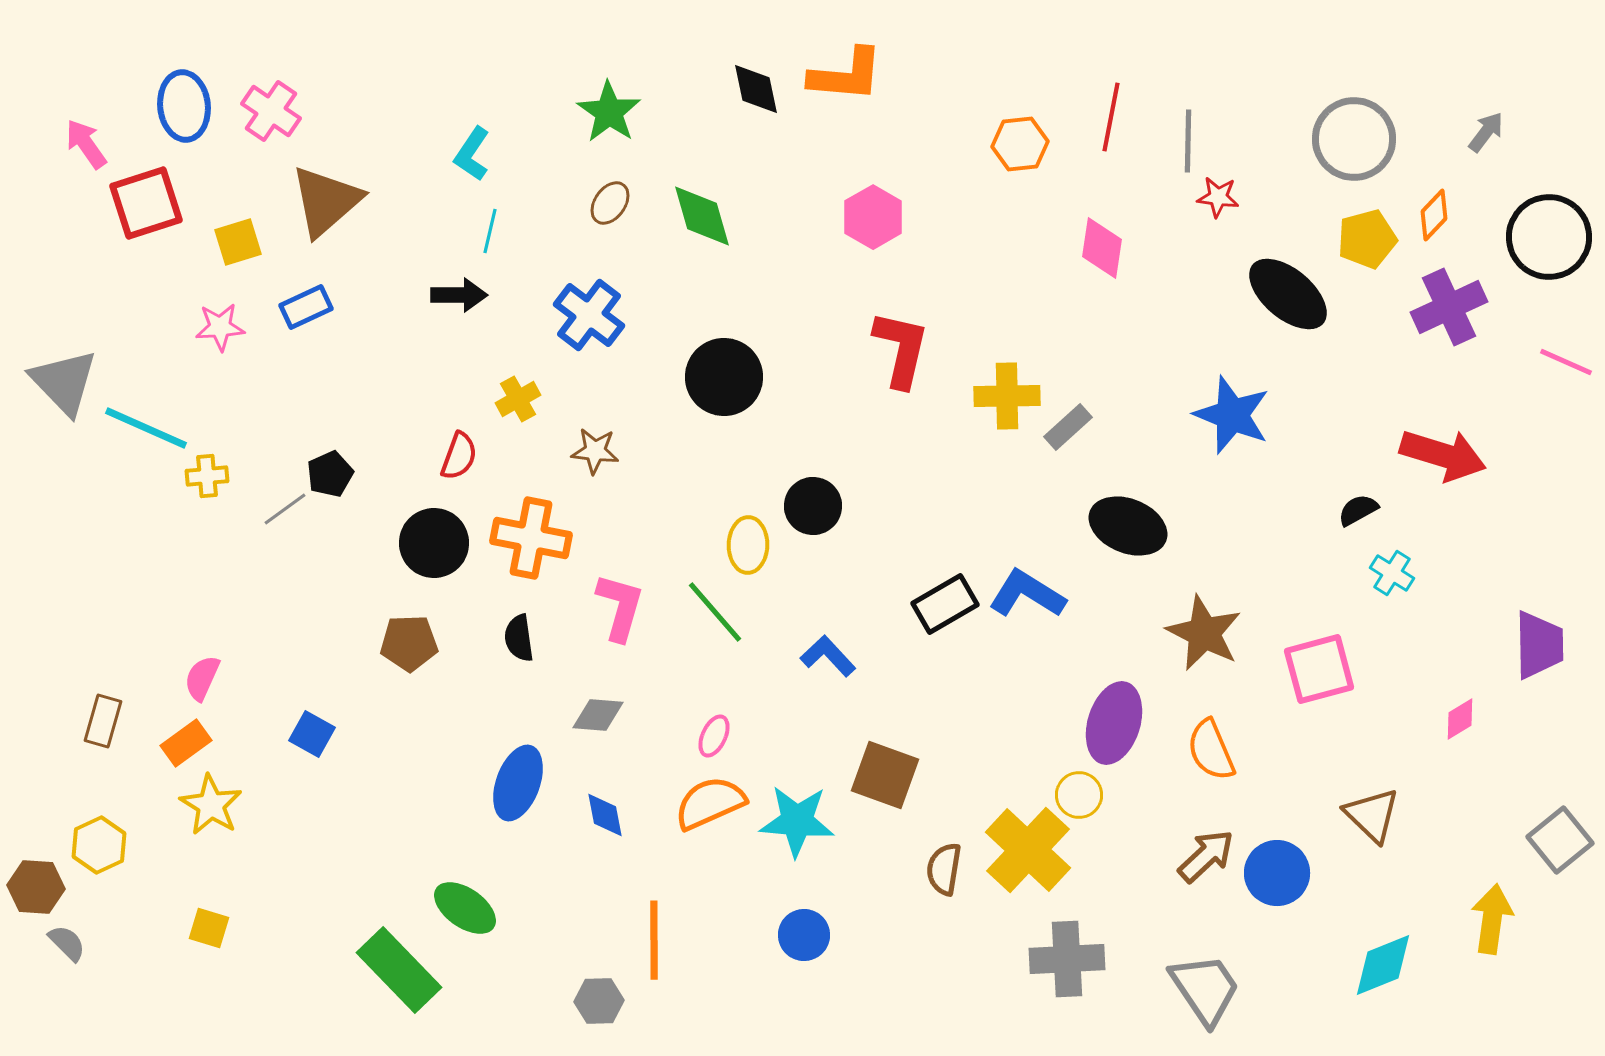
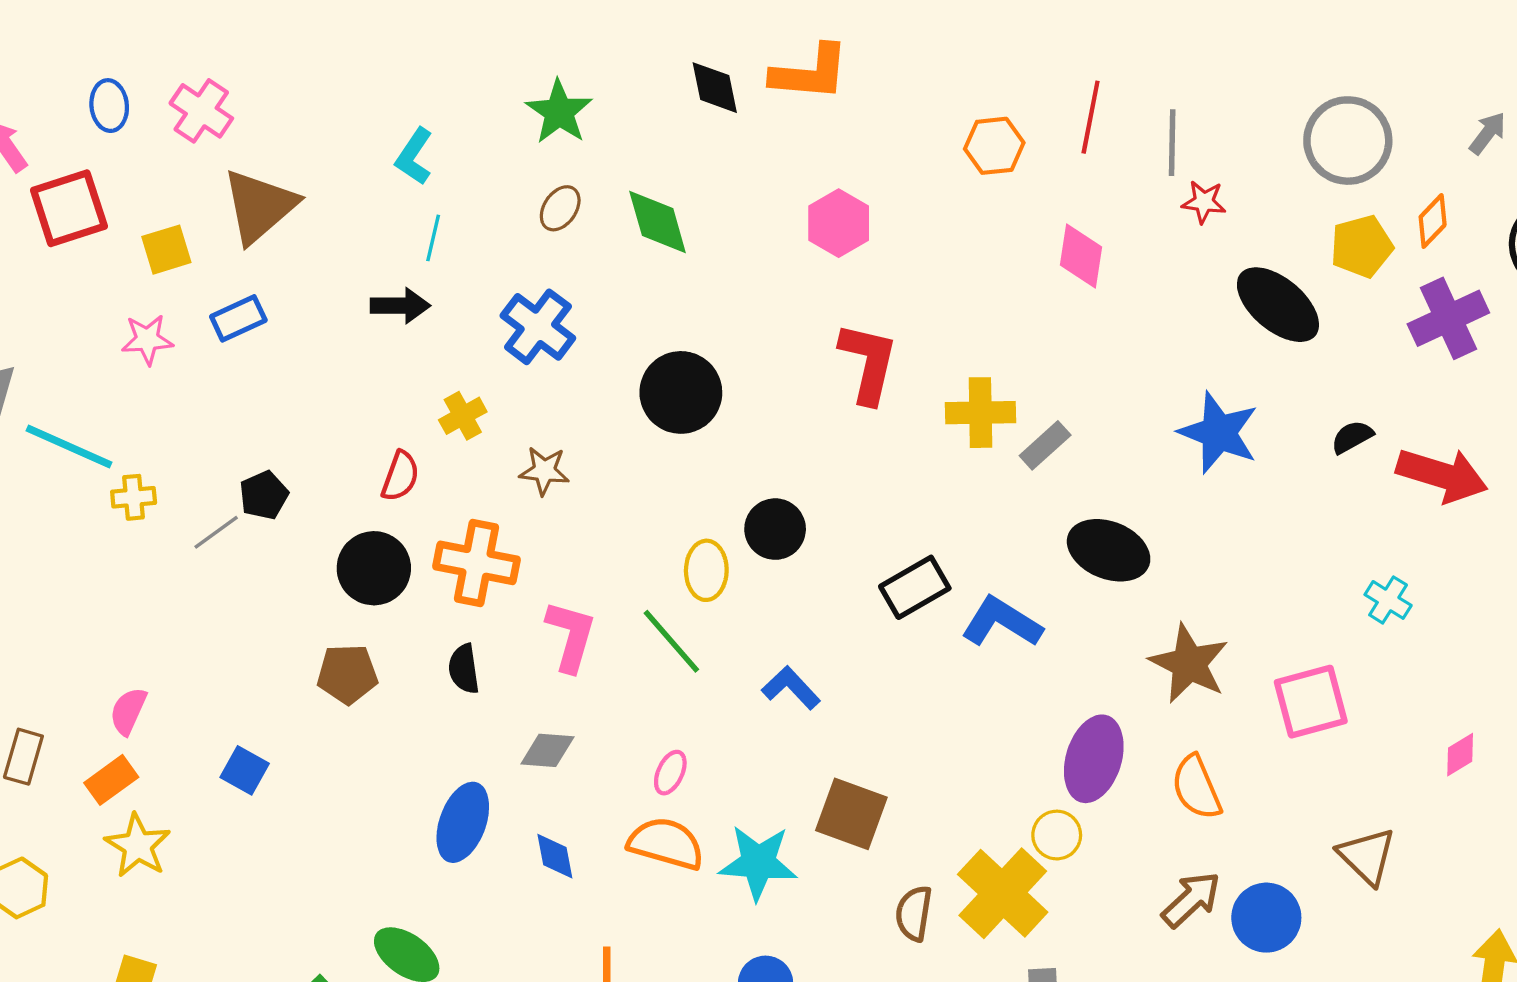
blue ellipse: (184, 106) -> (109, 106), size x0.7
black semicircle: (1358, 510) -> (1352, 437), moved
black rectangle: (945, 604) -> (915, 587), moved
orange semicircle: (710, 803) -> (666, 843), turned 40

